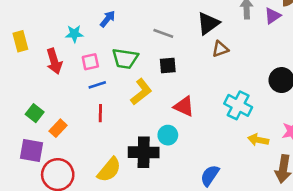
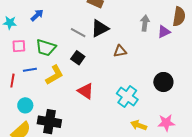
black triangle: (208, 23) -> (100, 28), moved
black square: (168, 65) -> (78, 58), turned 32
blue line: (97, 85) -> (30, 70), moved
red line: (100, 113) -> (12, 81), moved
cyan circle: (168, 135) -> (25, 105), moved

